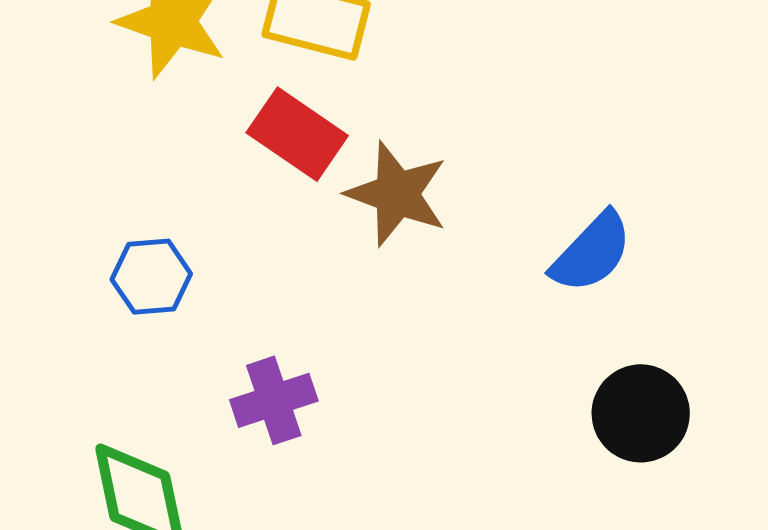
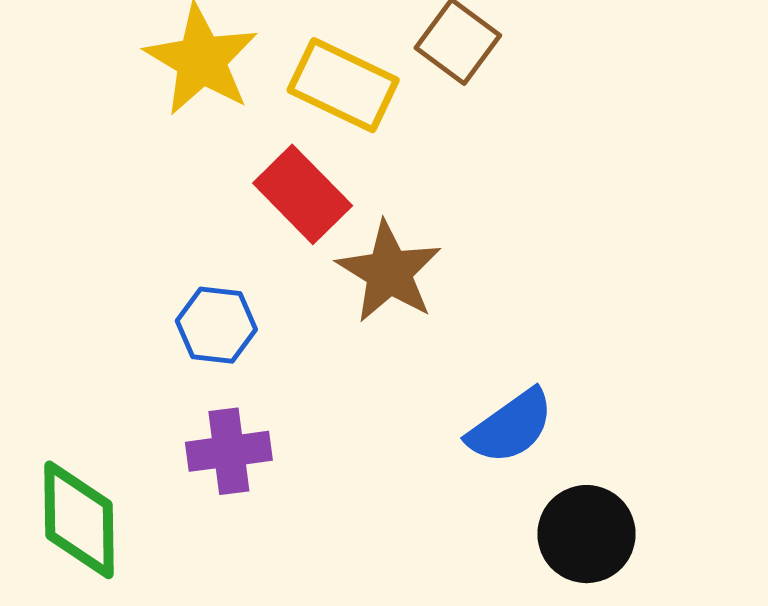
blue semicircle: (592, 252) -> (511, 427), moved
blue hexagon: (151, 277) -> (216, 325), moved

